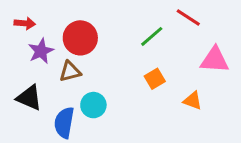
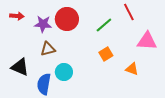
red line: (188, 18) -> (129, 12), turned 30
red circle: (80, 38) -> (67, 19), moved
purple star: (41, 51) -> (43, 24), moved, turned 30

